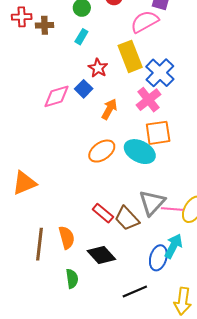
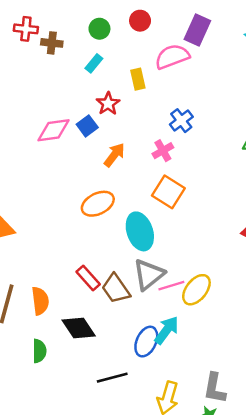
yellow rectangle: (130, 56) -> (138, 79), moved, size x0.6
blue cross: (160, 73) -> (181, 121), size x0.7
pink cross: (149, 100) -> (163, 151), size x0.7
orange square: (158, 133) -> (168, 192), turned 32
cyan ellipse: (140, 152) -> (140, 231), moved, turned 36
pink line: (172, 209) -> (171, 286), turned -30

